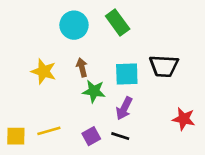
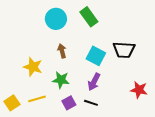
yellow star: (44, 71) -> (33, 67), moved
cyan square: (127, 74) -> (96, 56), turned 30
green star: (94, 91) -> (61, 80), moved
yellow square: (16, 136) -> (12, 103), turned -35

